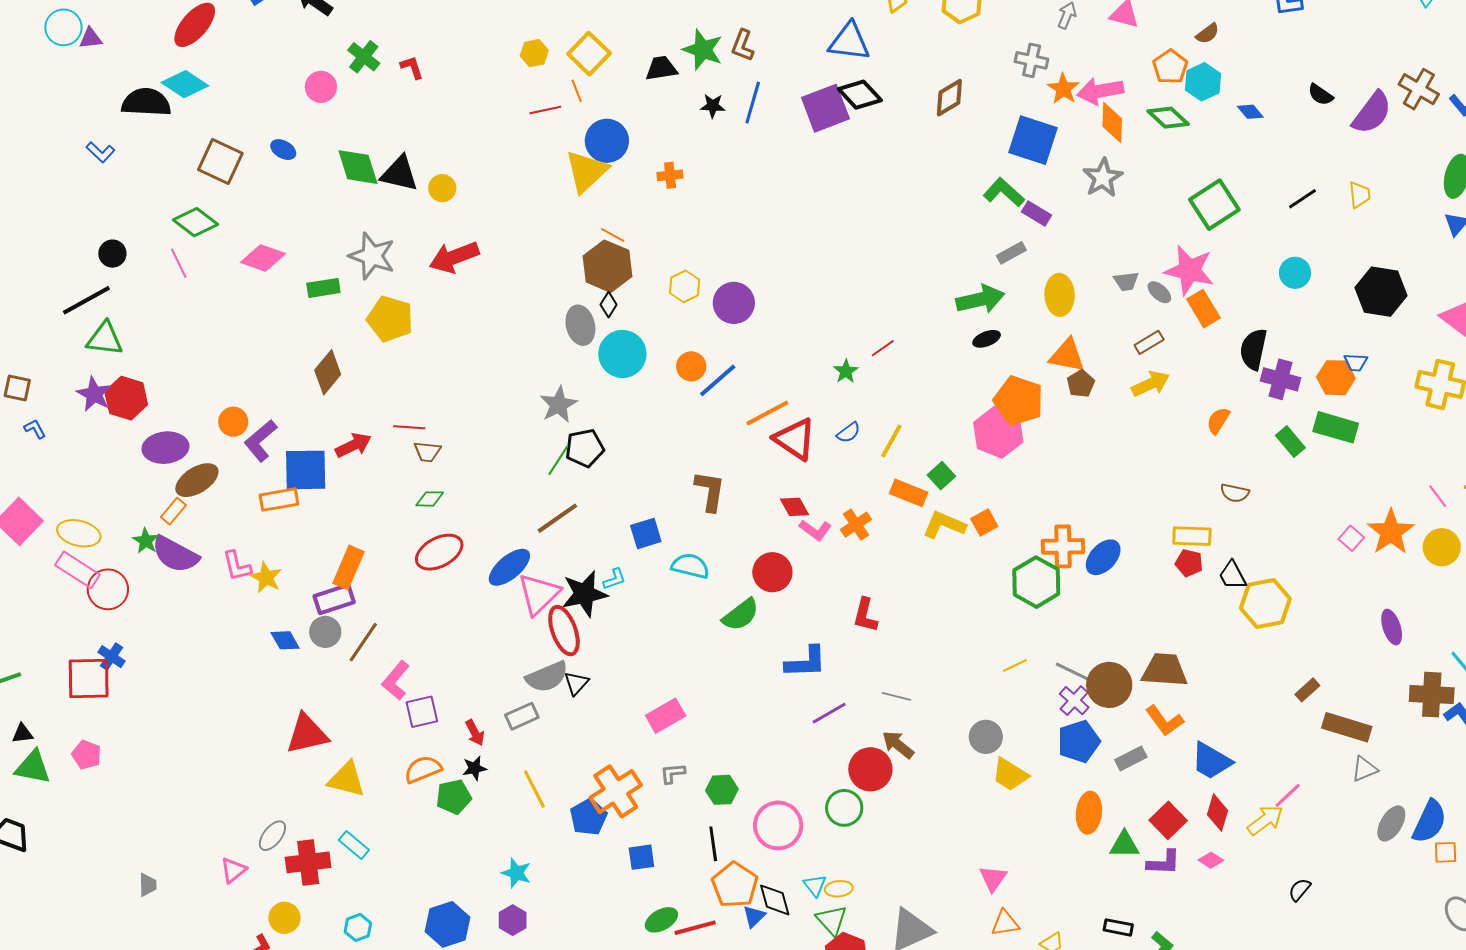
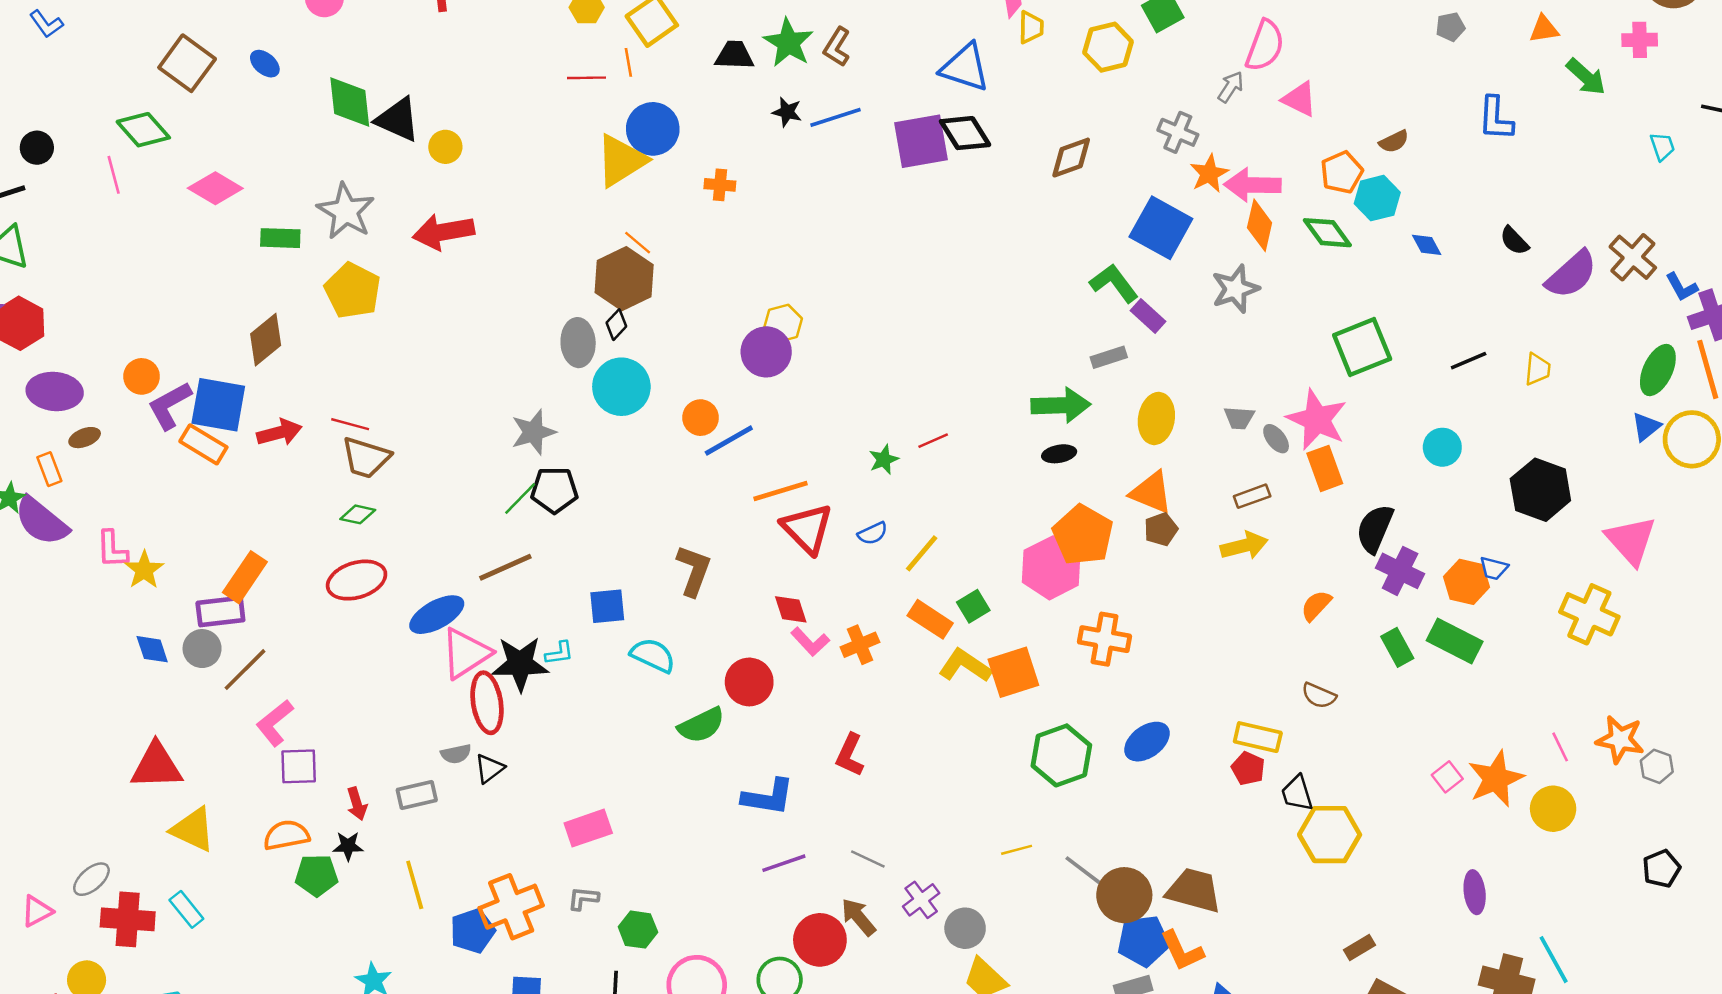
blue line: (753, 103) -> (836, 117), turned 45
yellow hexagon: (685, 286) -> (783, 323), moved
brown trapezoid: (427, 452) -> (366, 458), size x1.5
blue square: (306, 470) -> (218, 405), moved
brown ellipse: (197, 480) -> (85, 438), size x0.6
orange rectangle: (279, 500) -> (203, 444), moved, turned 30
orange rectangle: (173, 511) -> (49, 469), turned -72
orange square: (984, 522) -> (1013, 672), size x1.6
orange cross: (1063, 546) -> (1105, 639), moved
gray semicircle: (547, 677) -> (456, 754), size x0.6
purple cross: (1074, 701) -> (921, 900), moved
blue pentagon: (1079, 741) -> (1143, 941), moved

